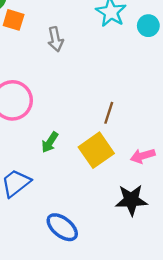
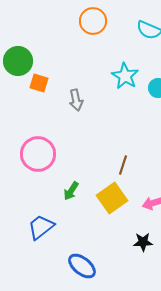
black star: (131, 200) -> (143, 242), size x0.7

